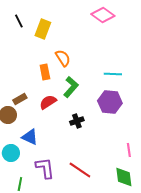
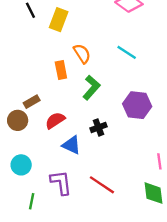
cyan line: (113, 74) -> (127, 52), moved, turned 30
red semicircle: (48, 102) -> (55, 120), moved
blue triangle: (30, 137) -> (71, 145), moved

